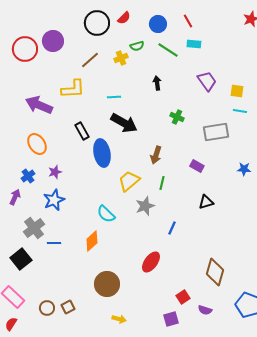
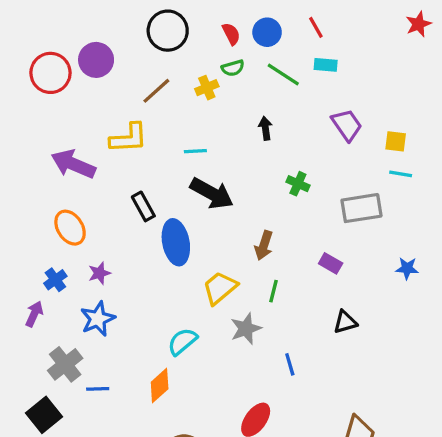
red semicircle: (124, 18) -> (231, 34), moved, turned -72
cyan semicircle: (106, 214) -> (182, 342), turned 96
blue line: (172, 228) -> (290, 364), turned -40

